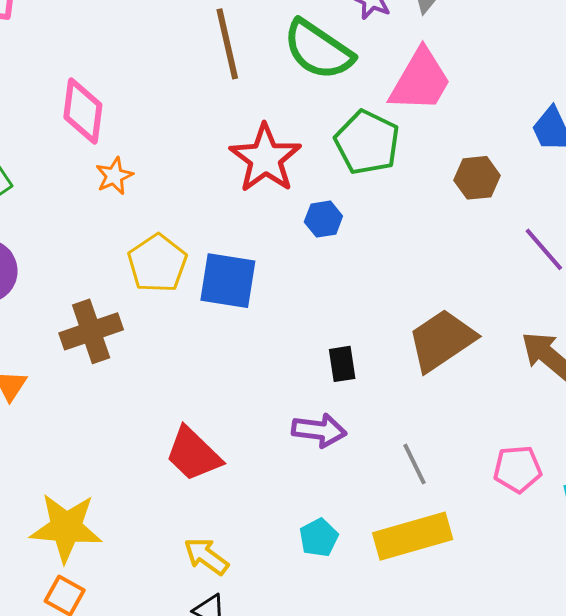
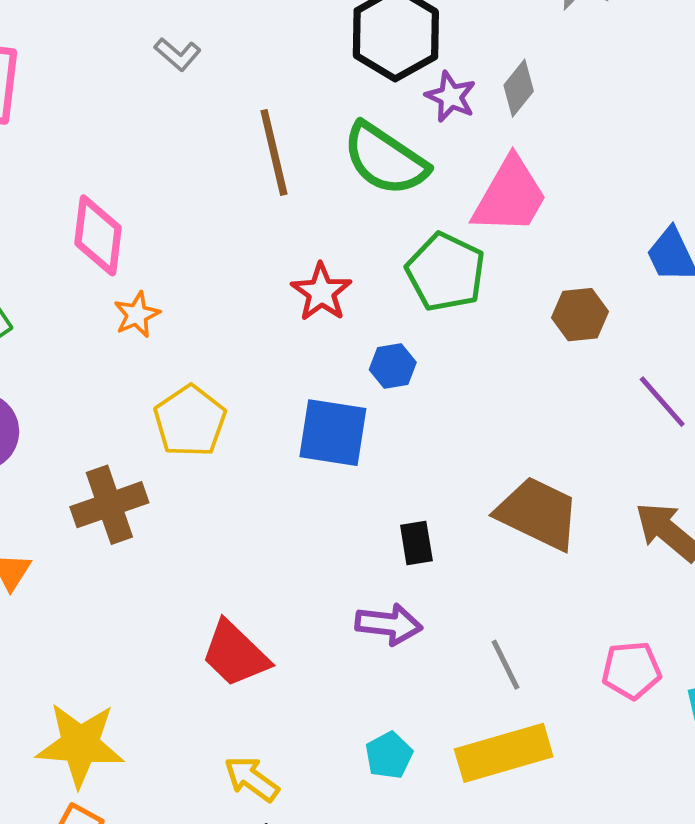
red star: (265, 158) -> (321, 292), size x0.7
blue square: (228, 281) -> (333, 433), moved
brown trapezoid: (442, 340) -> (538, 513), turned 60

